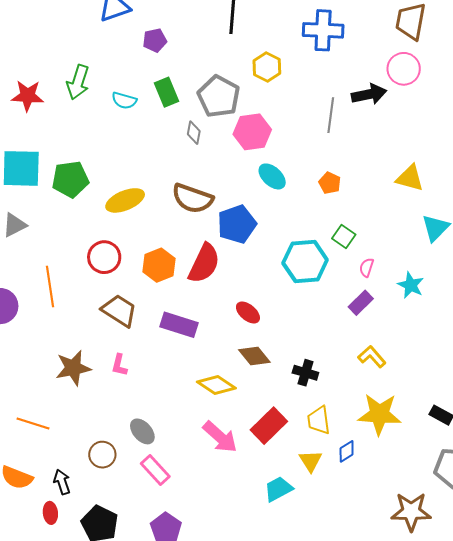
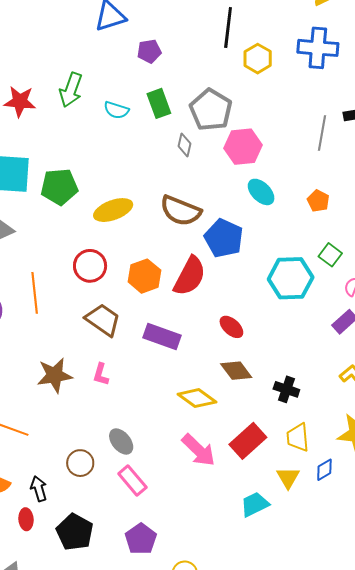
yellow hexagon: (267, 67) -> (258, 59), moved
blue pentagon: (237, 224) -> (224, 238), turned -30

